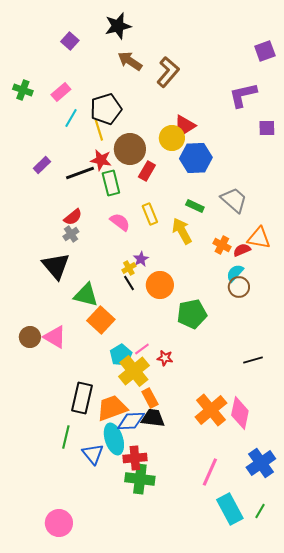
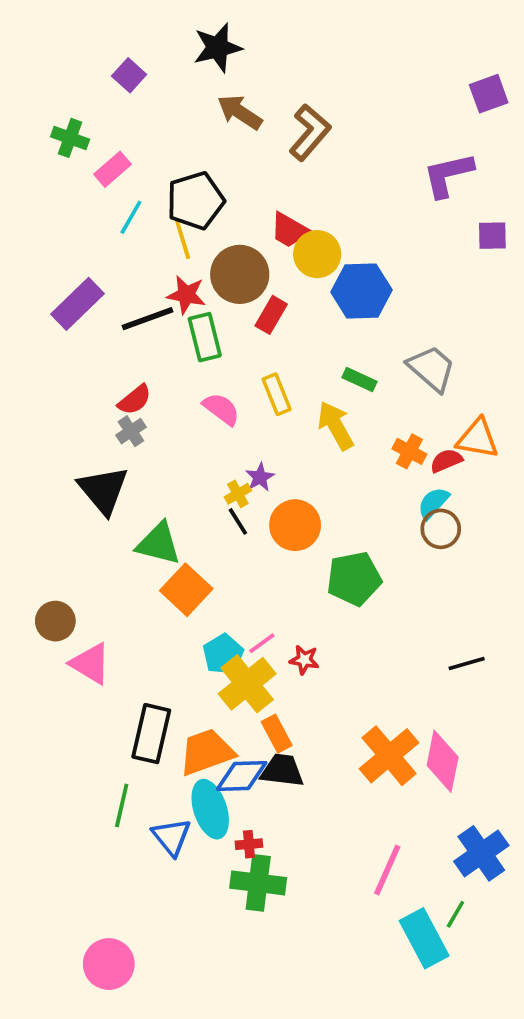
green cross: (23, 90) -> (70, 138), moved
red trapezoid: (185, 125) -> (290, 230), moved
purple rectangle: (42, 165) -> (77, 304), size x1.6
pink triangle: (55, 337) -> (90, 663), moved
red cross: (135, 458) -> (249, 844), size x0.6
green line: (260, 511) -> (455, 914), moved

